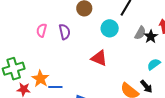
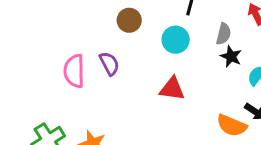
pink semicircle: (42, 30) -> (74, 71), size x1.5
black star: (151, 37) -> (231, 56), moved

